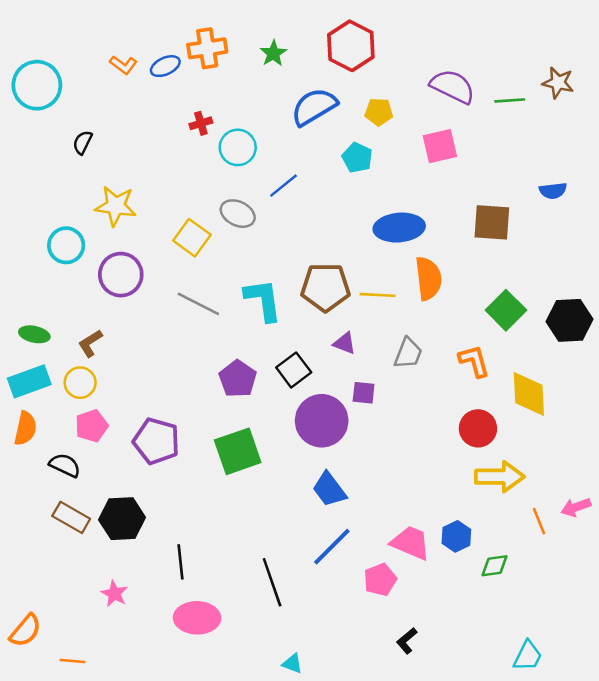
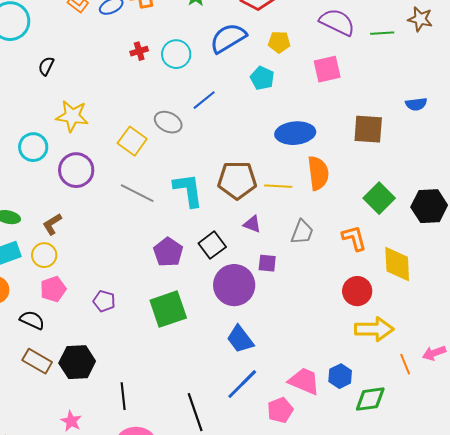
cyan circle: (238, 147) -> (176, 54), moved
purple pentagon: (156, 441) -> (104, 301), size x0.6
green diamond: (495, 566) -> (370, 399), size x1.4

